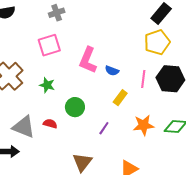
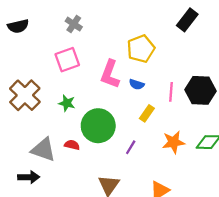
gray cross: (57, 13) -> (74, 24), turned -35
yellow pentagon: (157, 42) -> (141, 49), moved
green circle: (75, 107) -> (98, 126), size x1.6

